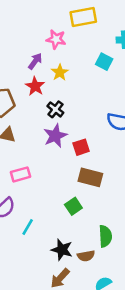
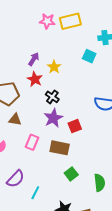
pink star: (56, 39) -> (47, 21), moved
pink rectangle: (21, 174) -> (32, 142), moved, turned -49
brown rectangle: (90, 177) -> (60, 148), moved
green semicircle: (105, 236) -> (100, 183), moved

